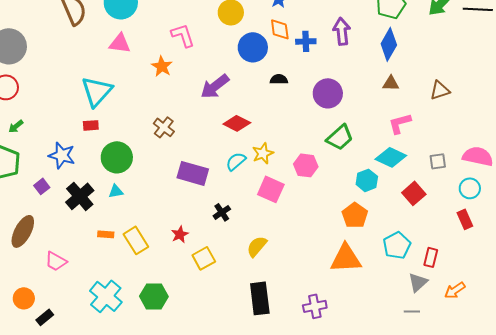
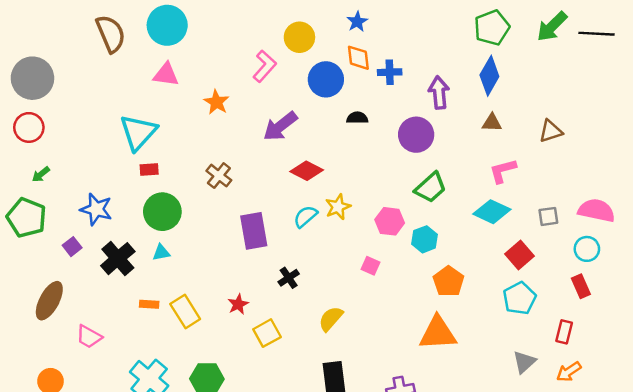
purple arrow: (342, 31) -> (439, 93), moved
pink L-shape: (183, 35) -> (265, 66), moved, turned 60
red rectangle: (91, 125) -> (149, 170), moved
purple rectangle: (193, 173) -> (254, 231), turned 64
cyan hexagon: (367, 180) -> (425, 239), moved
pink square: (271, 189) -> (370, 266), moved, size x0.6
cyan pentagon: (397, 245) -> (520, 298), moved
red rectangle: (431, 257) -> (564, 332), moved

